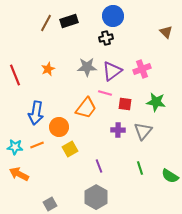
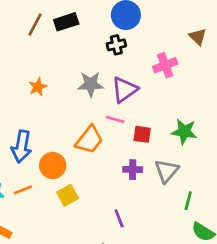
pink cross: (142, 69) -> (165, 65), moved
purple line: (99, 166) -> (119, 218), moved
green line: (140, 168) -> (188, 201), moved, turned 32

